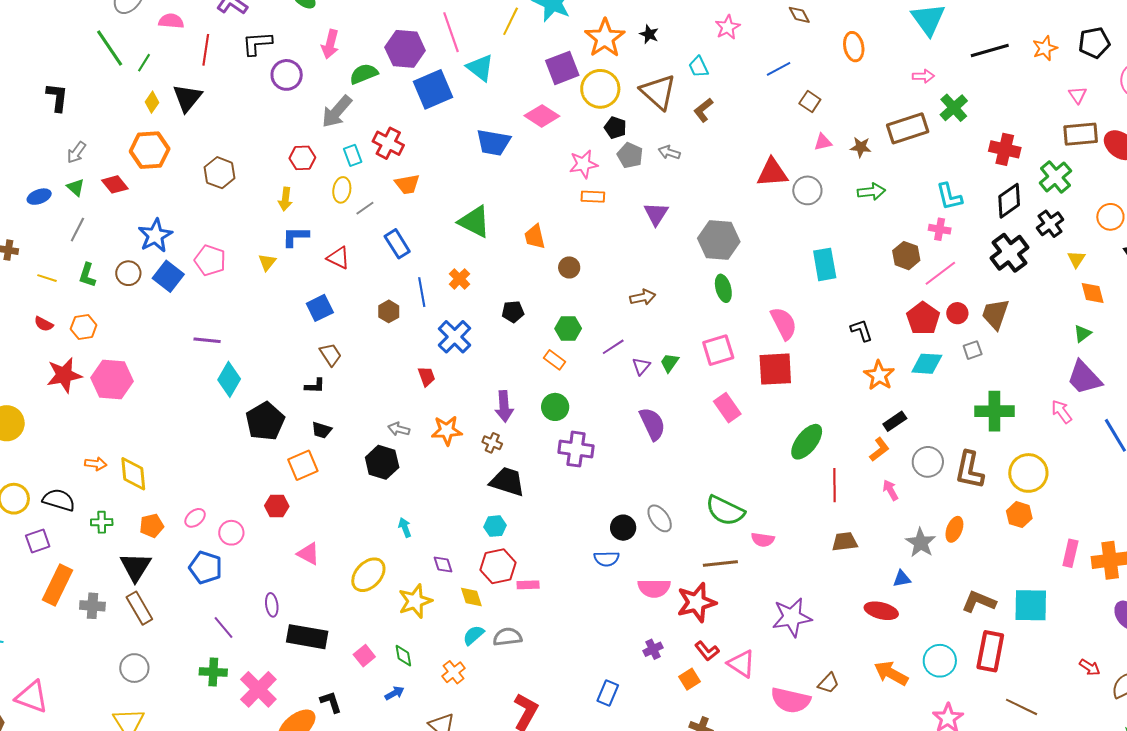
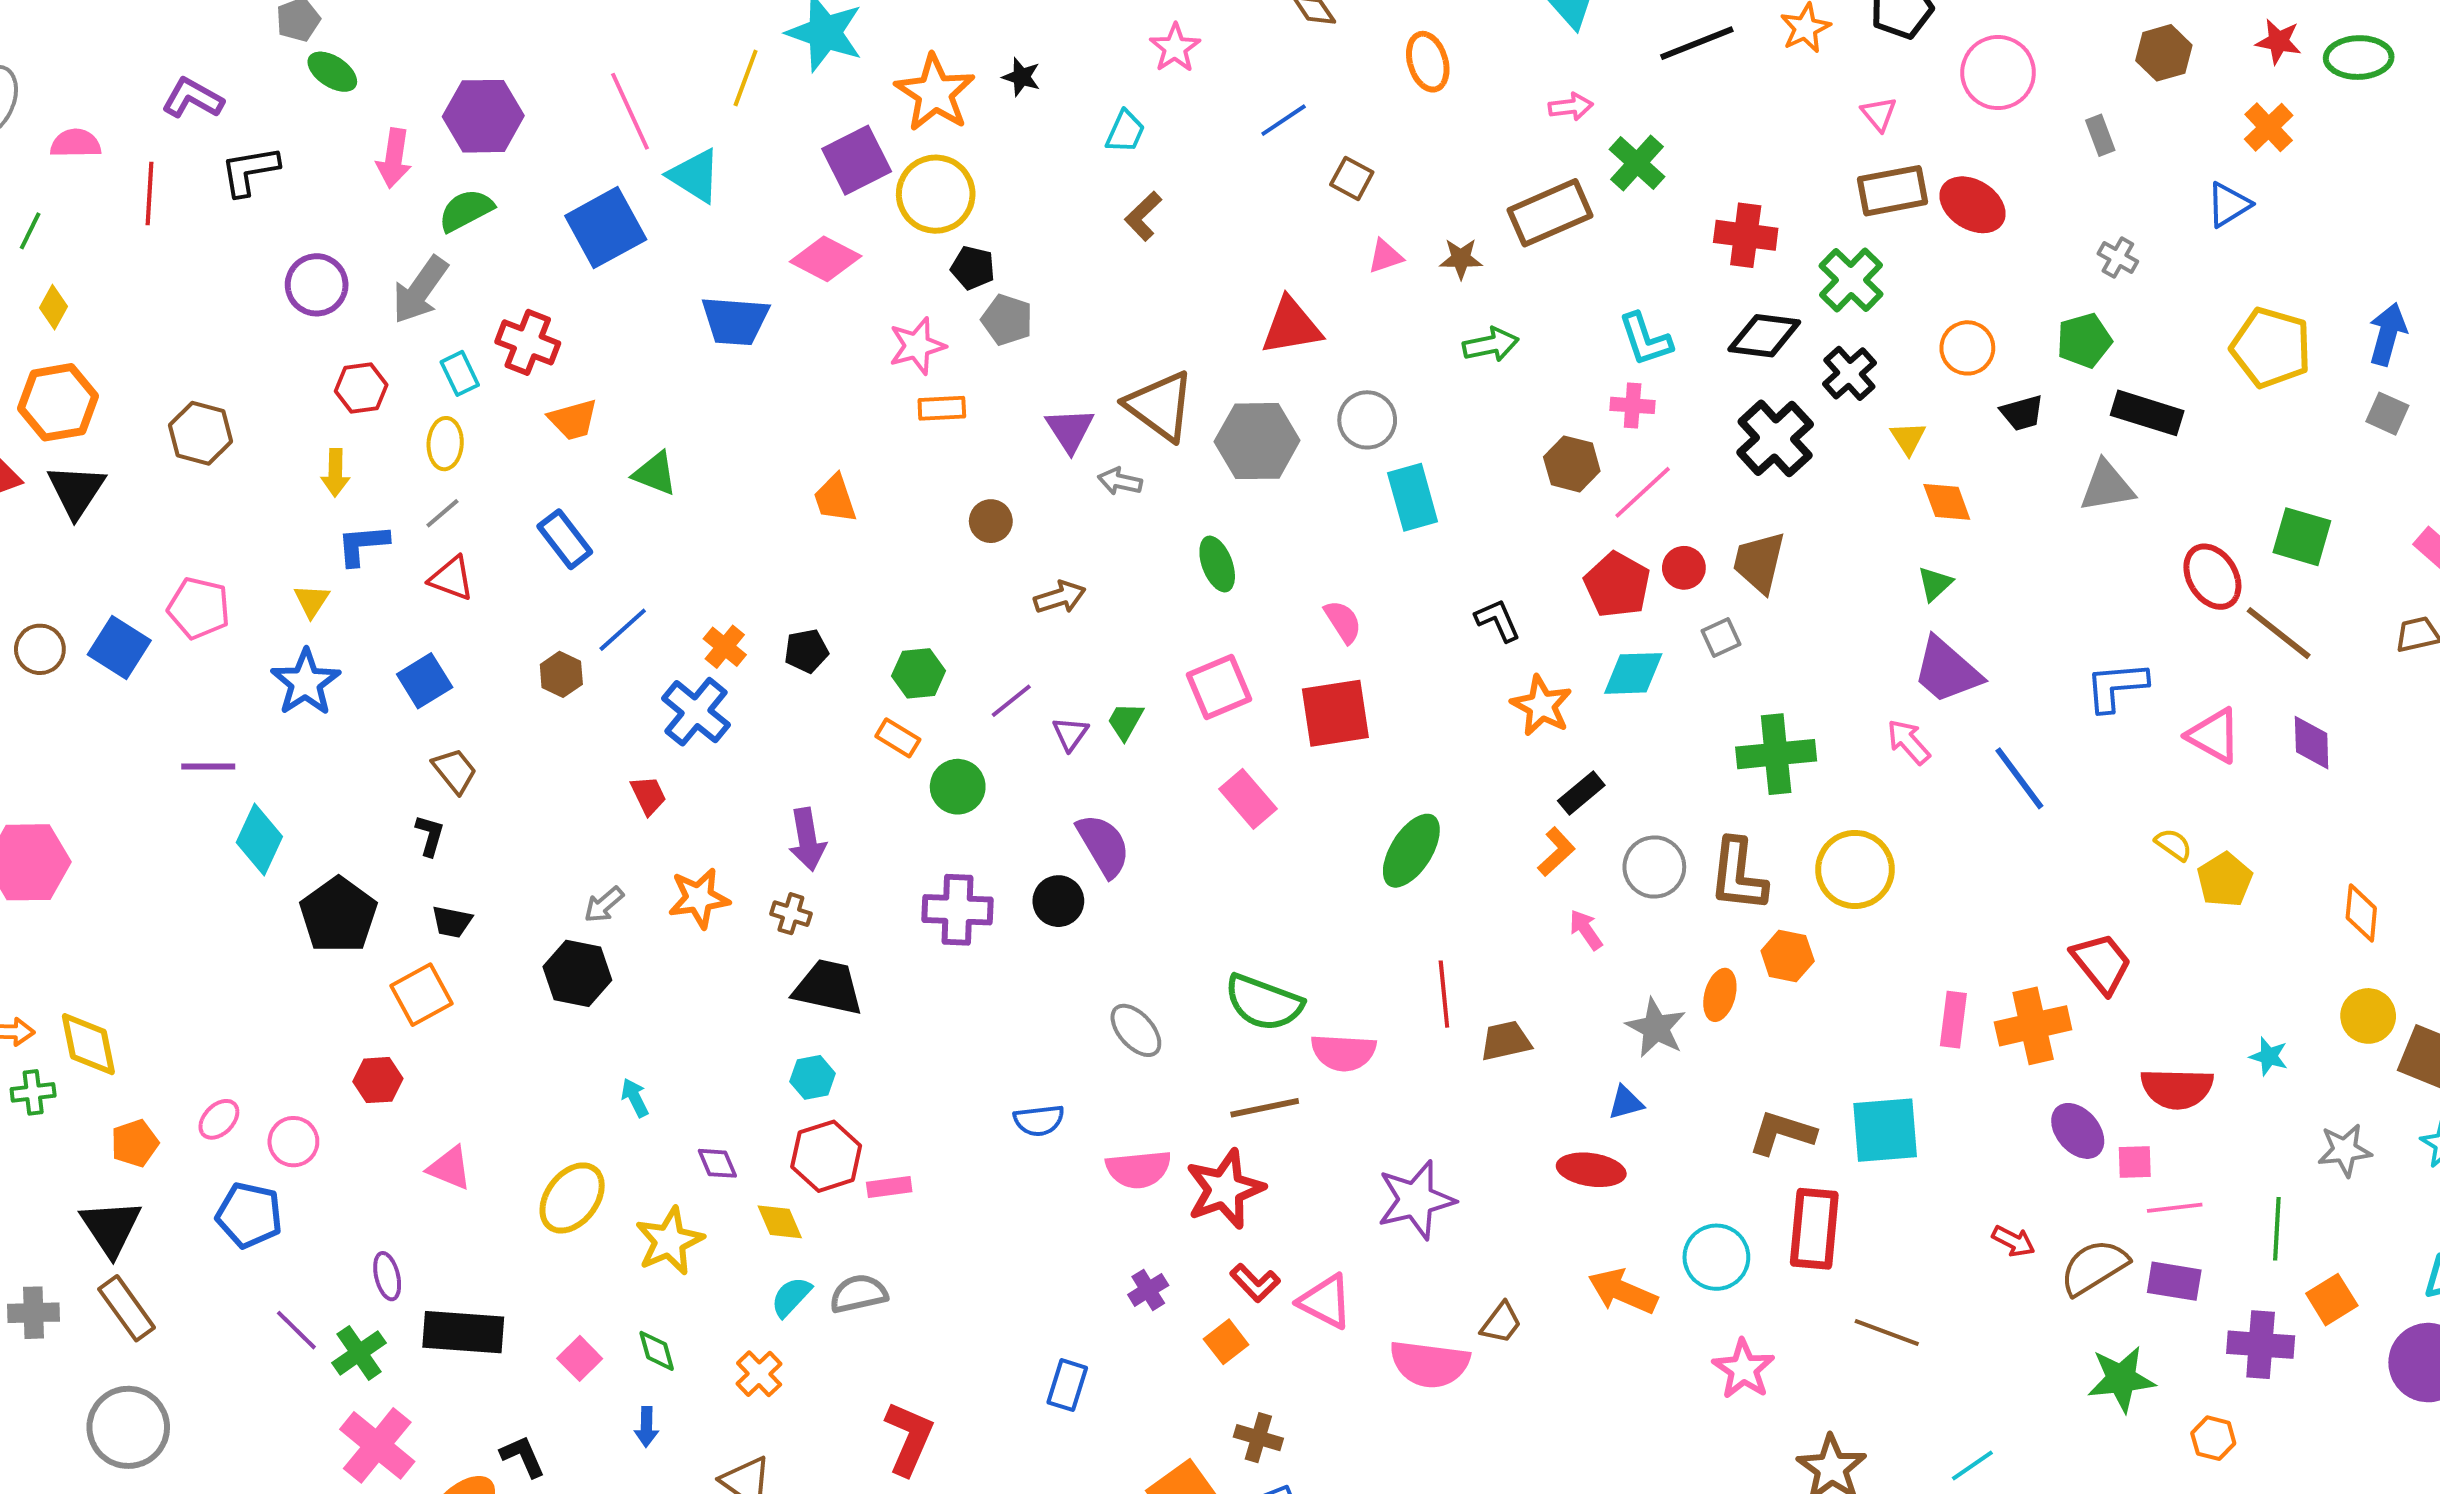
purple hexagon: (405, 49) -> (483, 116), moved
cyan trapezoid: (699, 67) -> (1125, 132), turned -125
purple circle: (287, 75) -> (317, 285), moved
brown triangle: (658, 92) -> (1160, 406), moved
black triangle: (187, 98) -> (76, 491), moved
gray arrow: (669, 152) -> (1120, 481), moved
gray circle: (807, 190) -> (1367, 420), moved
black diamond: (1009, 201) -> (1764, 336), turned 48
gray line: (365, 208) -> (442, 513), moved
green triangle: (474, 222) -> (655, 473), moved, size x0.7
blue star: (155, 236) -> (306, 682), moved
gray hexagon: (719, 240) -> (1257, 441), moved
brown circle: (569, 267) -> (991, 521), moved
orange cross: (459, 279) -> (725, 647), moved
blue line: (422, 292) -> (623, 630), turned 64
pink semicircle: (784, 323) -> (1343, 622), size x0.7
black L-shape: (315, 386) -> (430, 835), turned -70
green circle: (555, 407) -> (958, 787), moved
gray arrow: (399, 429) -> (604, 905), turned -50
red line: (835, 485) -> (1444, 994), moved
orange hexagon: (1019, 515) -> (1788, 956), moved
green cross: (102, 522) -> (33, 1092), moved
black circle: (623, 528) -> (1058, 901), moved
pink semicircle: (763, 540) -> (1343, 1052), size x1.4
gray circle: (134, 668) -> (128, 1427), size x1.4
green cross: (213, 672) -> (359, 1353), moved, turned -32
blue arrow: (394, 693) -> (646, 1427), turned 126

